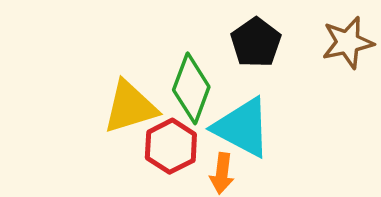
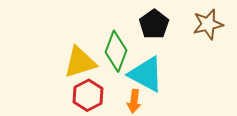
red hexagon: (171, 146) -> (88, 95), moved

